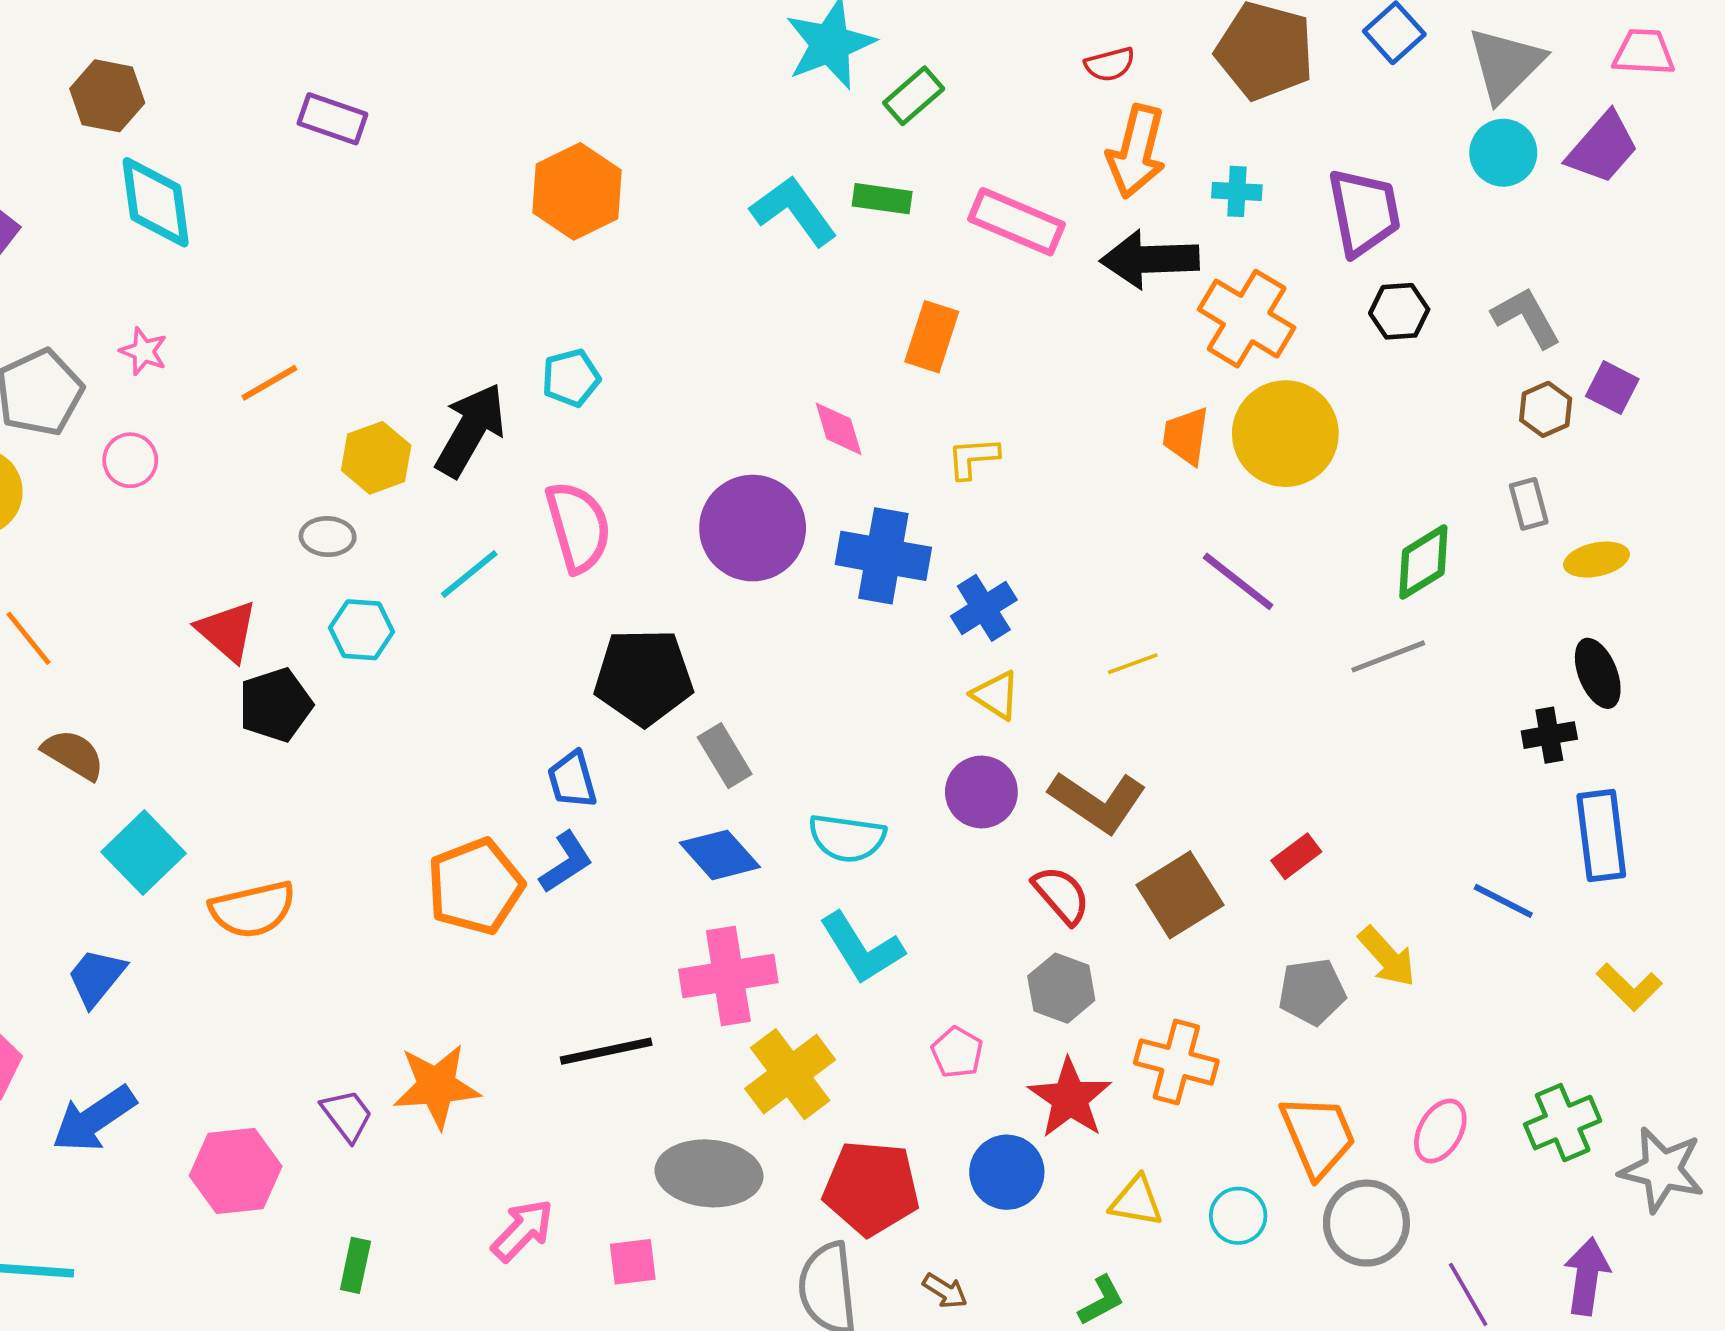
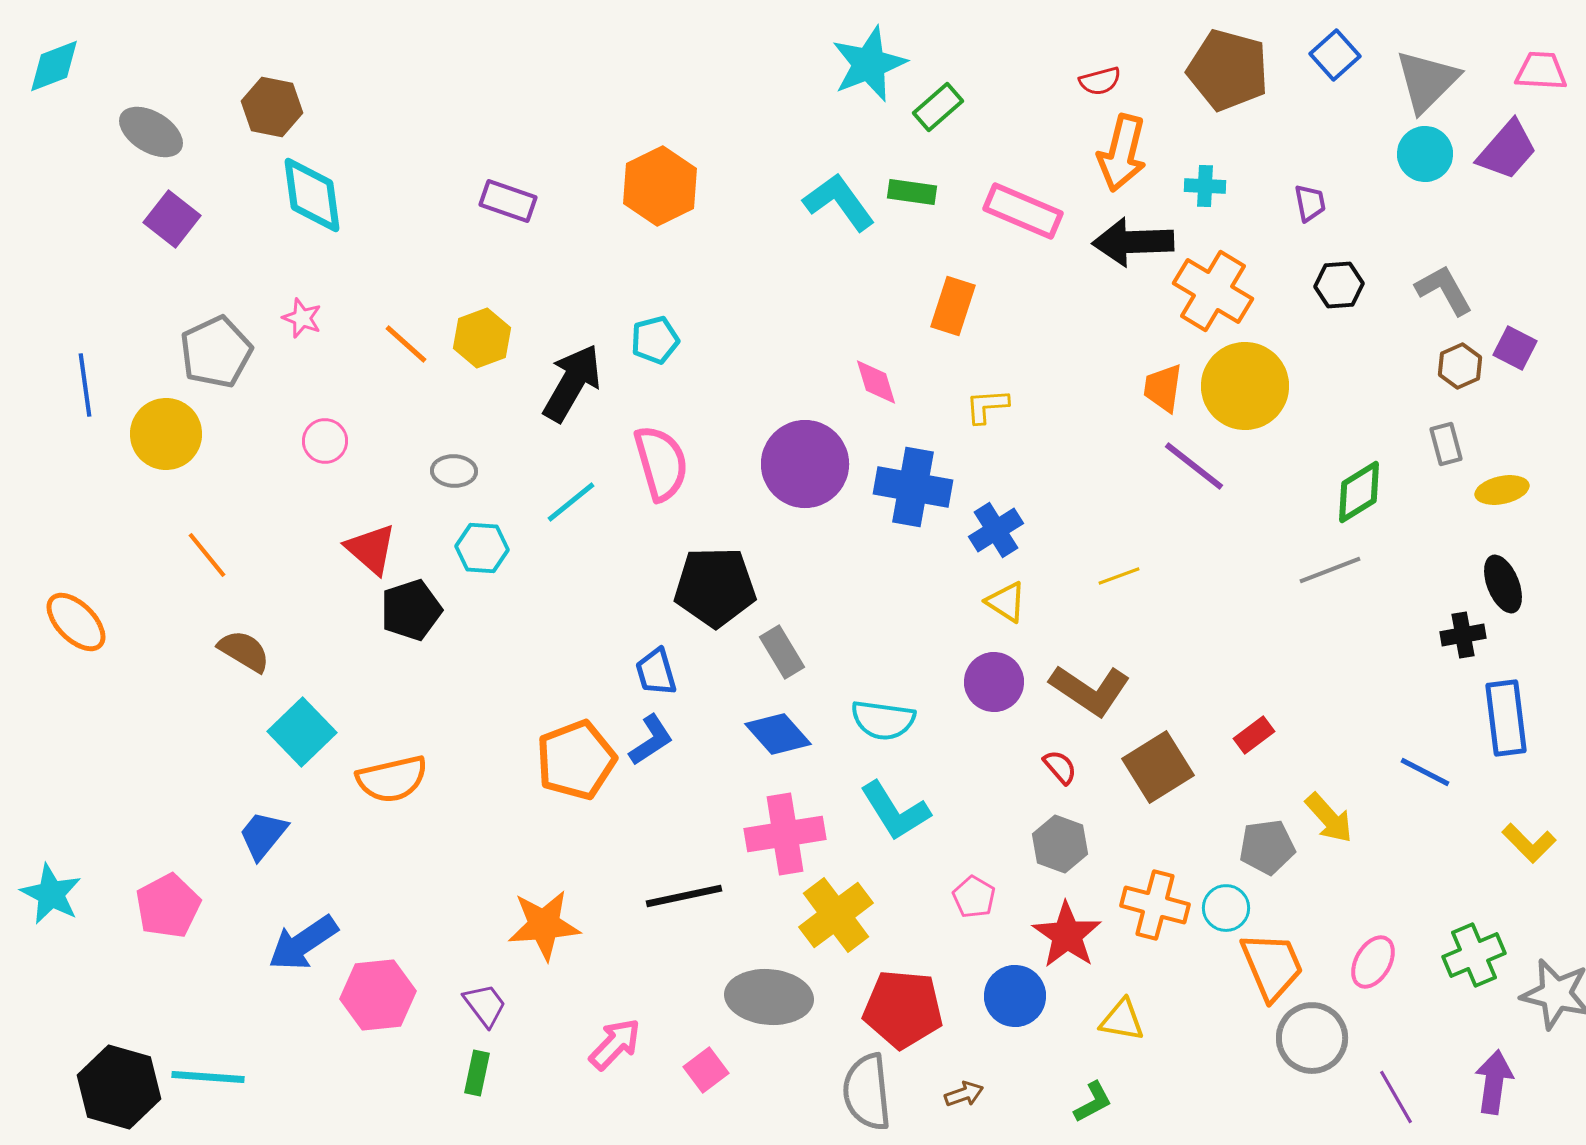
purple rectangle: (332, 119) -> (508, 201), moved
purple trapezoid: (1364, 212) -> (1310, 203), size x0.5
orange line: (269, 383) -> (406, 344), turned 72
yellow hexagon: (376, 458) -> (482, 338), moved
pink circle: (130, 460) -> (325, 441), moved
purple line: (1238, 581) -> (1194, 466), moved
red semicircle: (1061, 895) -> (1060, 767), size x0.7
purple trapezoid: (347, 1115) -> (485, 1005), moved
blue arrow: (94, 1119) -> (303, 943), moved
cyan circle: (1238, 1216) -> (1226, 908), moved
pink square: (633, 1262) -> (706, 1070), turned -30
brown arrow: (945, 1291) -> (964, 1094), turned -51

